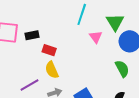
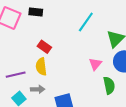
black rectangle: (32, 35) -> (36, 12), moved
pink triangle: (96, 37) -> (95, 64), moved

